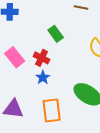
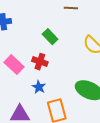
blue star: (43, 77) -> (39, 87), moved

